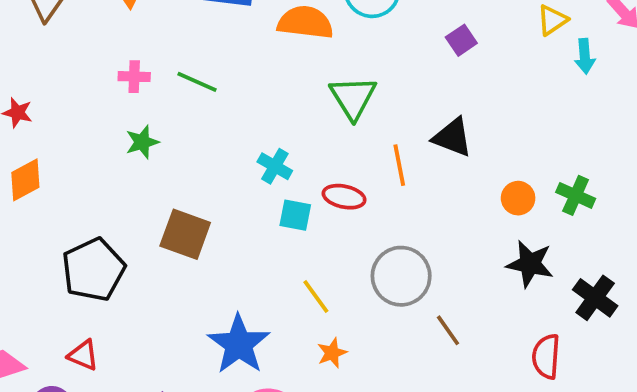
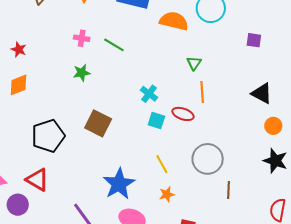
purple square: (461, 40) -> (254, 40), turned 35
green triangle: (353, 98) -> (194, 63), size x0.6
black triangle: (452, 137) -> (262, 93), moved
orange line: (399, 165) -> (202, 92), moved
brown line: (448, 330) -> (228, 190), turned 30
red triangle: (83, 355) -> (37, 180), size x1.4

